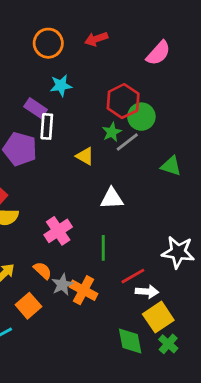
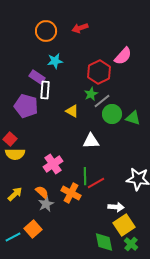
pink semicircle: (158, 53) -> (123, 56), moved
green circle: (141, 117) -> (112, 114), moved
red line: (133, 276) -> (96, 183), moved
gray star: (62, 285) -> (46, 204), moved
orange cross: (84, 290) -> (71, 193), moved
orange square: (28, 306) -> (33, 229), moved

